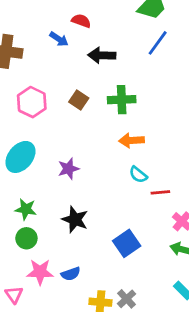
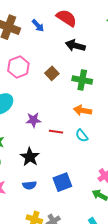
red semicircle: (81, 21) -> (66, 18), size x1.5
blue arrow: (59, 39) -> (38, 26), moved
red line: (160, 192) -> (56, 132), moved
blue semicircle: (71, 274) -> (29, 185), moved

